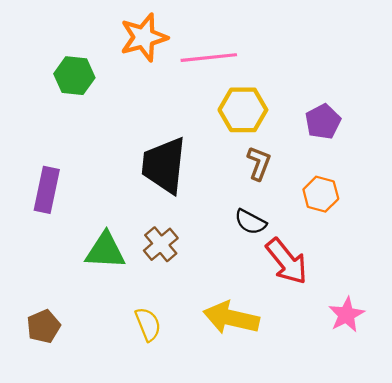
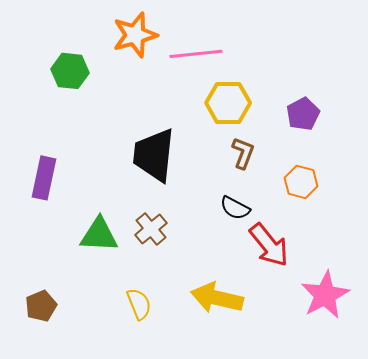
pink star: (346, 315) -> (325, 295), size x1.4

